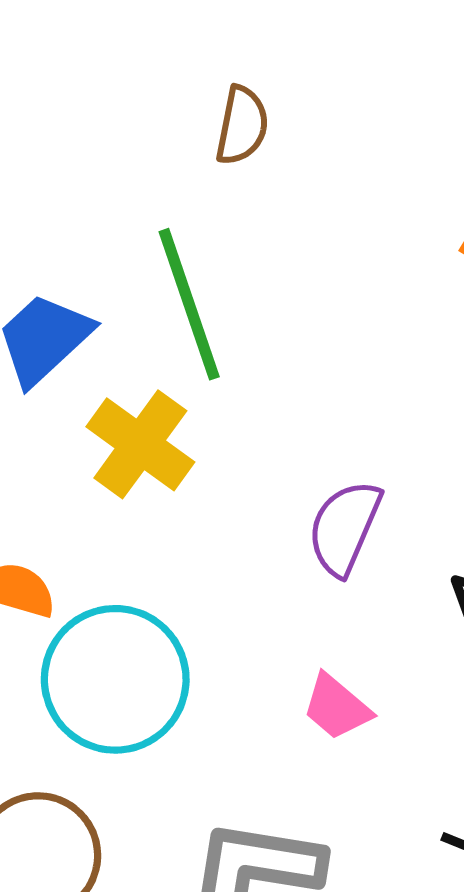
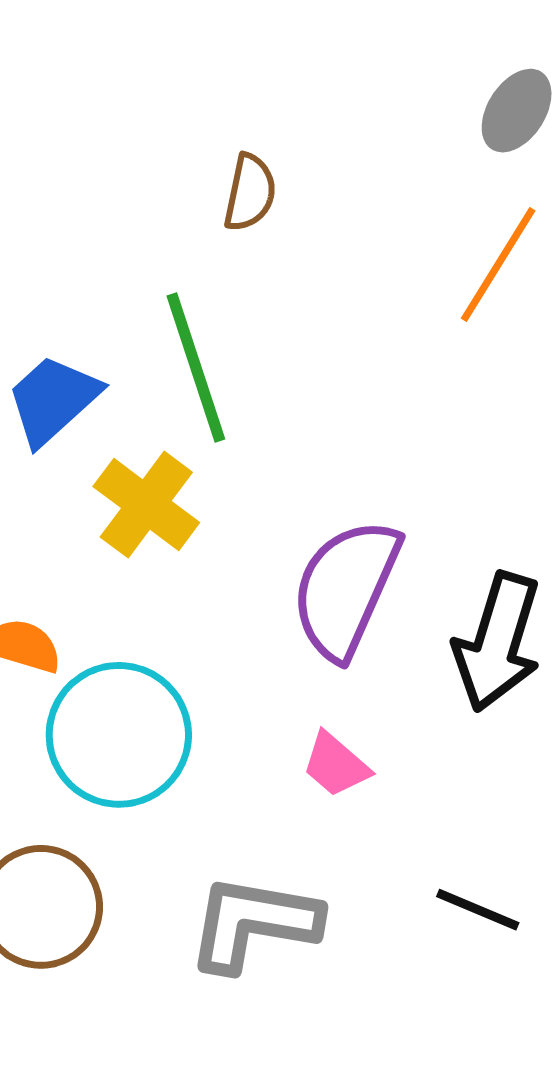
purple semicircle: (344, 528) -> (346, 589), size x1.5

